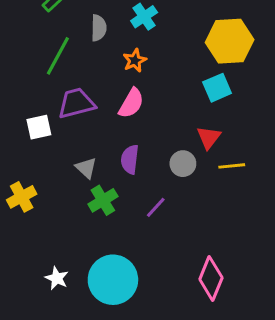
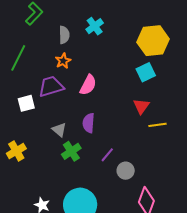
green line: (58, 56) -> (18, 58), moved
orange star: (135, 60) -> (63, 61), moved
gray circle: (183, 164) -> (126, 171), moved

